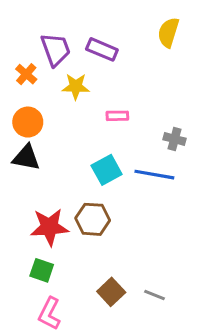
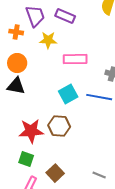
orange cross: (26, 74) -> (16, 32), turned -32
pink rectangle: (117, 116) -> (75, 59), size x1.6
brown square: (111, 292) -> (55, 173), moved

